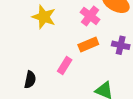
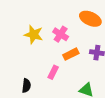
pink cross: (90, 16) -> (61, 34), moved

